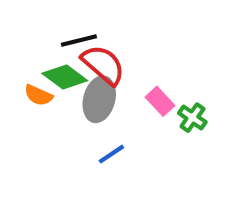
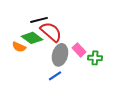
gray ellipse: (99, 99) -> (60, 55), moved
green cross: (192, 118) -> (95, 58), turned -32

